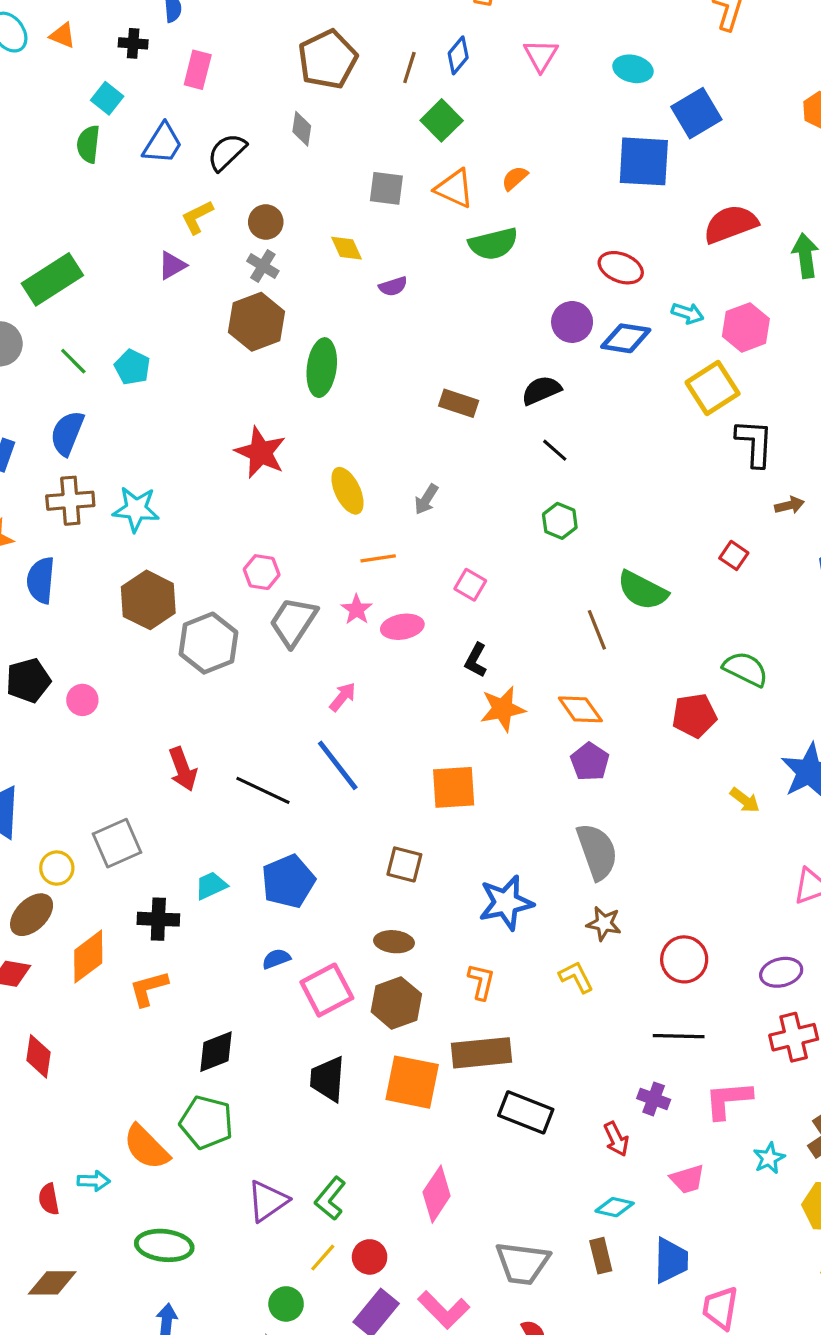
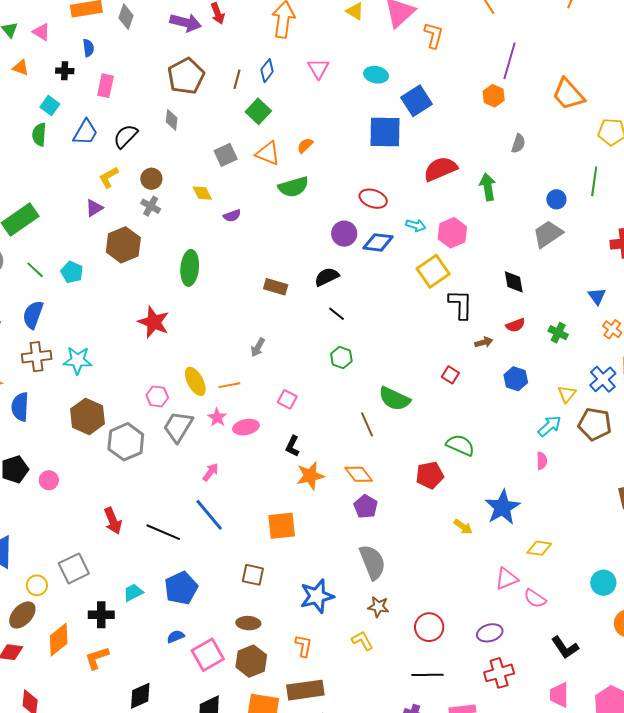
gray square: (386, 188) -> (226, 155), turned -30
brown hexagon: (256, 322) -> (123, 245), moved
yellow ellipse: (348, 491) -> (195, 381), moved

